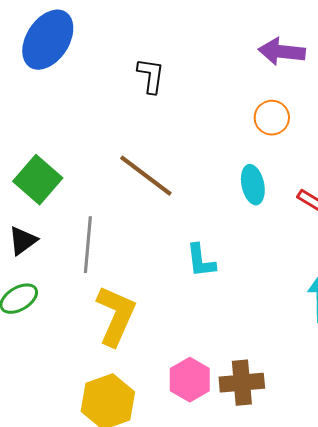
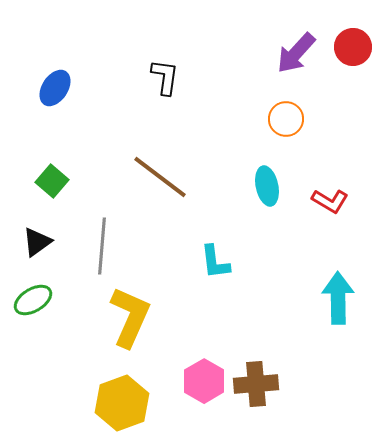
blue ellipse: (48, 40) -> (55, 88), moved, size x0.6
purple arrow: (282, 52) -> (296, 53), turned -54
green square: (38, 180) -> (52, 181), size x0.7

